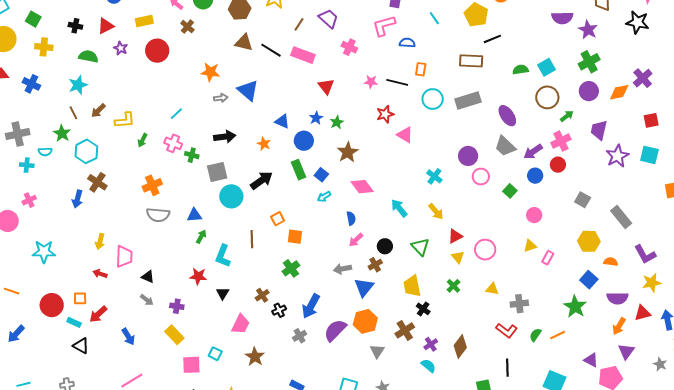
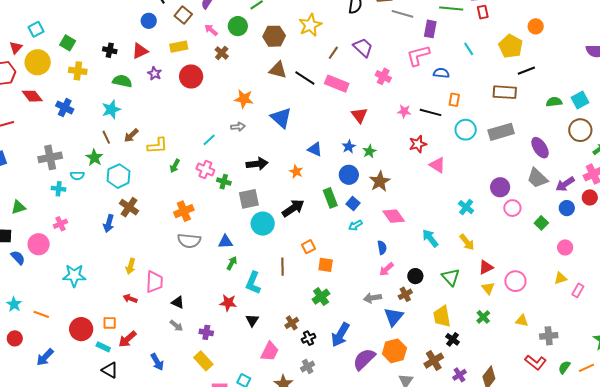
gray arrow: (221, 98) -> (238, 127), moved
blue circle: (304, 141) -> (349, 175), moved
gray cross: (300, 336) -> (308, 366), moved

